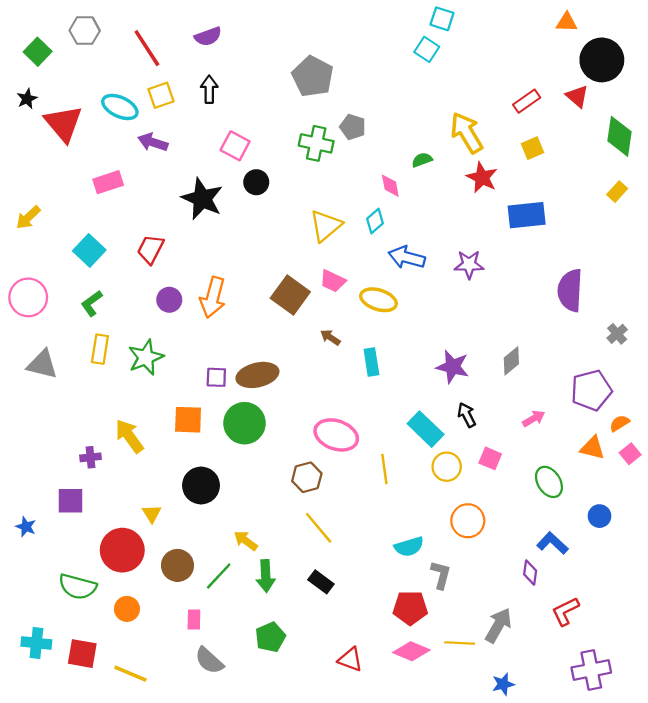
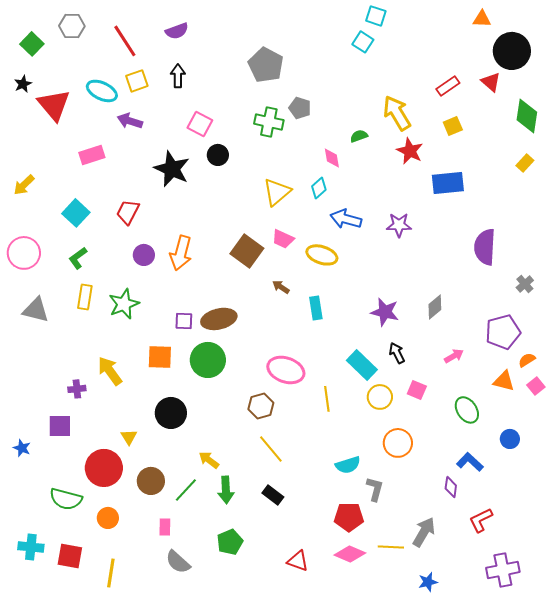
yellow line: (130, 674) -> (111, 573), turned 76

